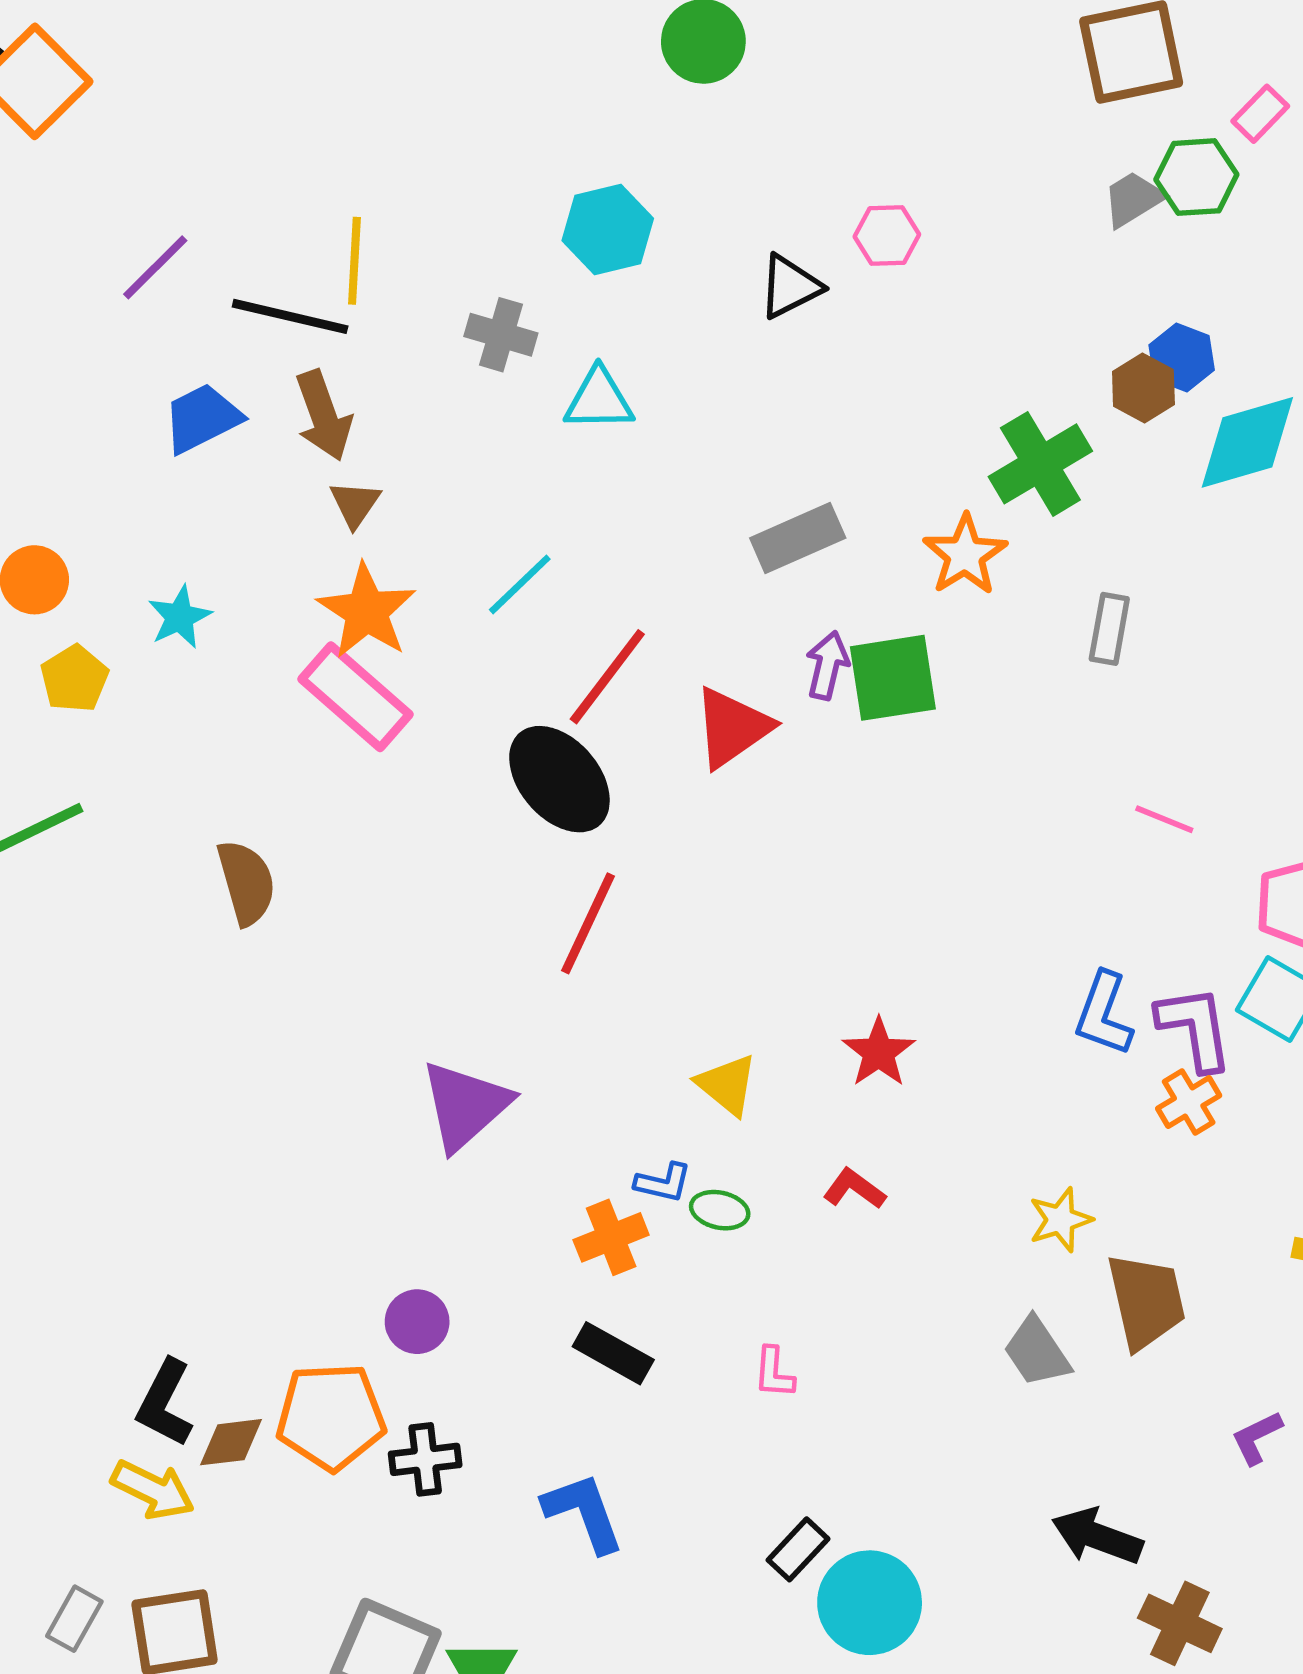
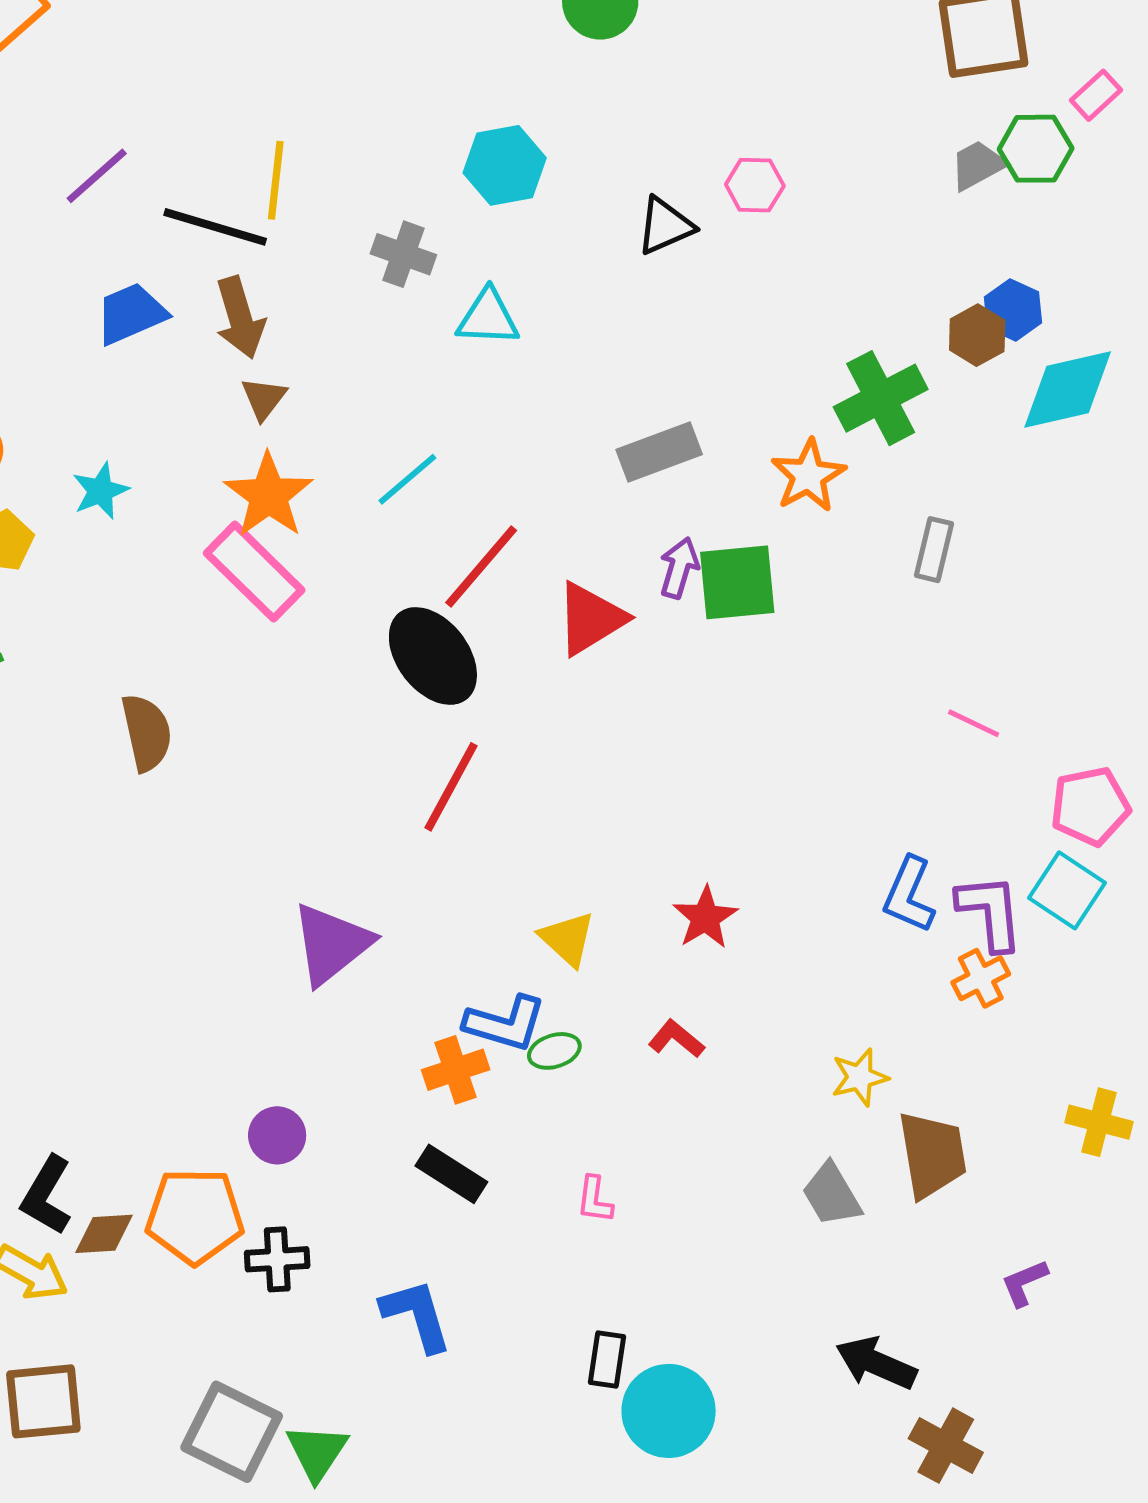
blue L-shape: (663, 1183) -> (505, 1023), size x1.6
green ellipse: (720, 1210) -> (554, 1051), turned -33
black rectangle: (798, 1549) -> (607, 1359), turned -38

